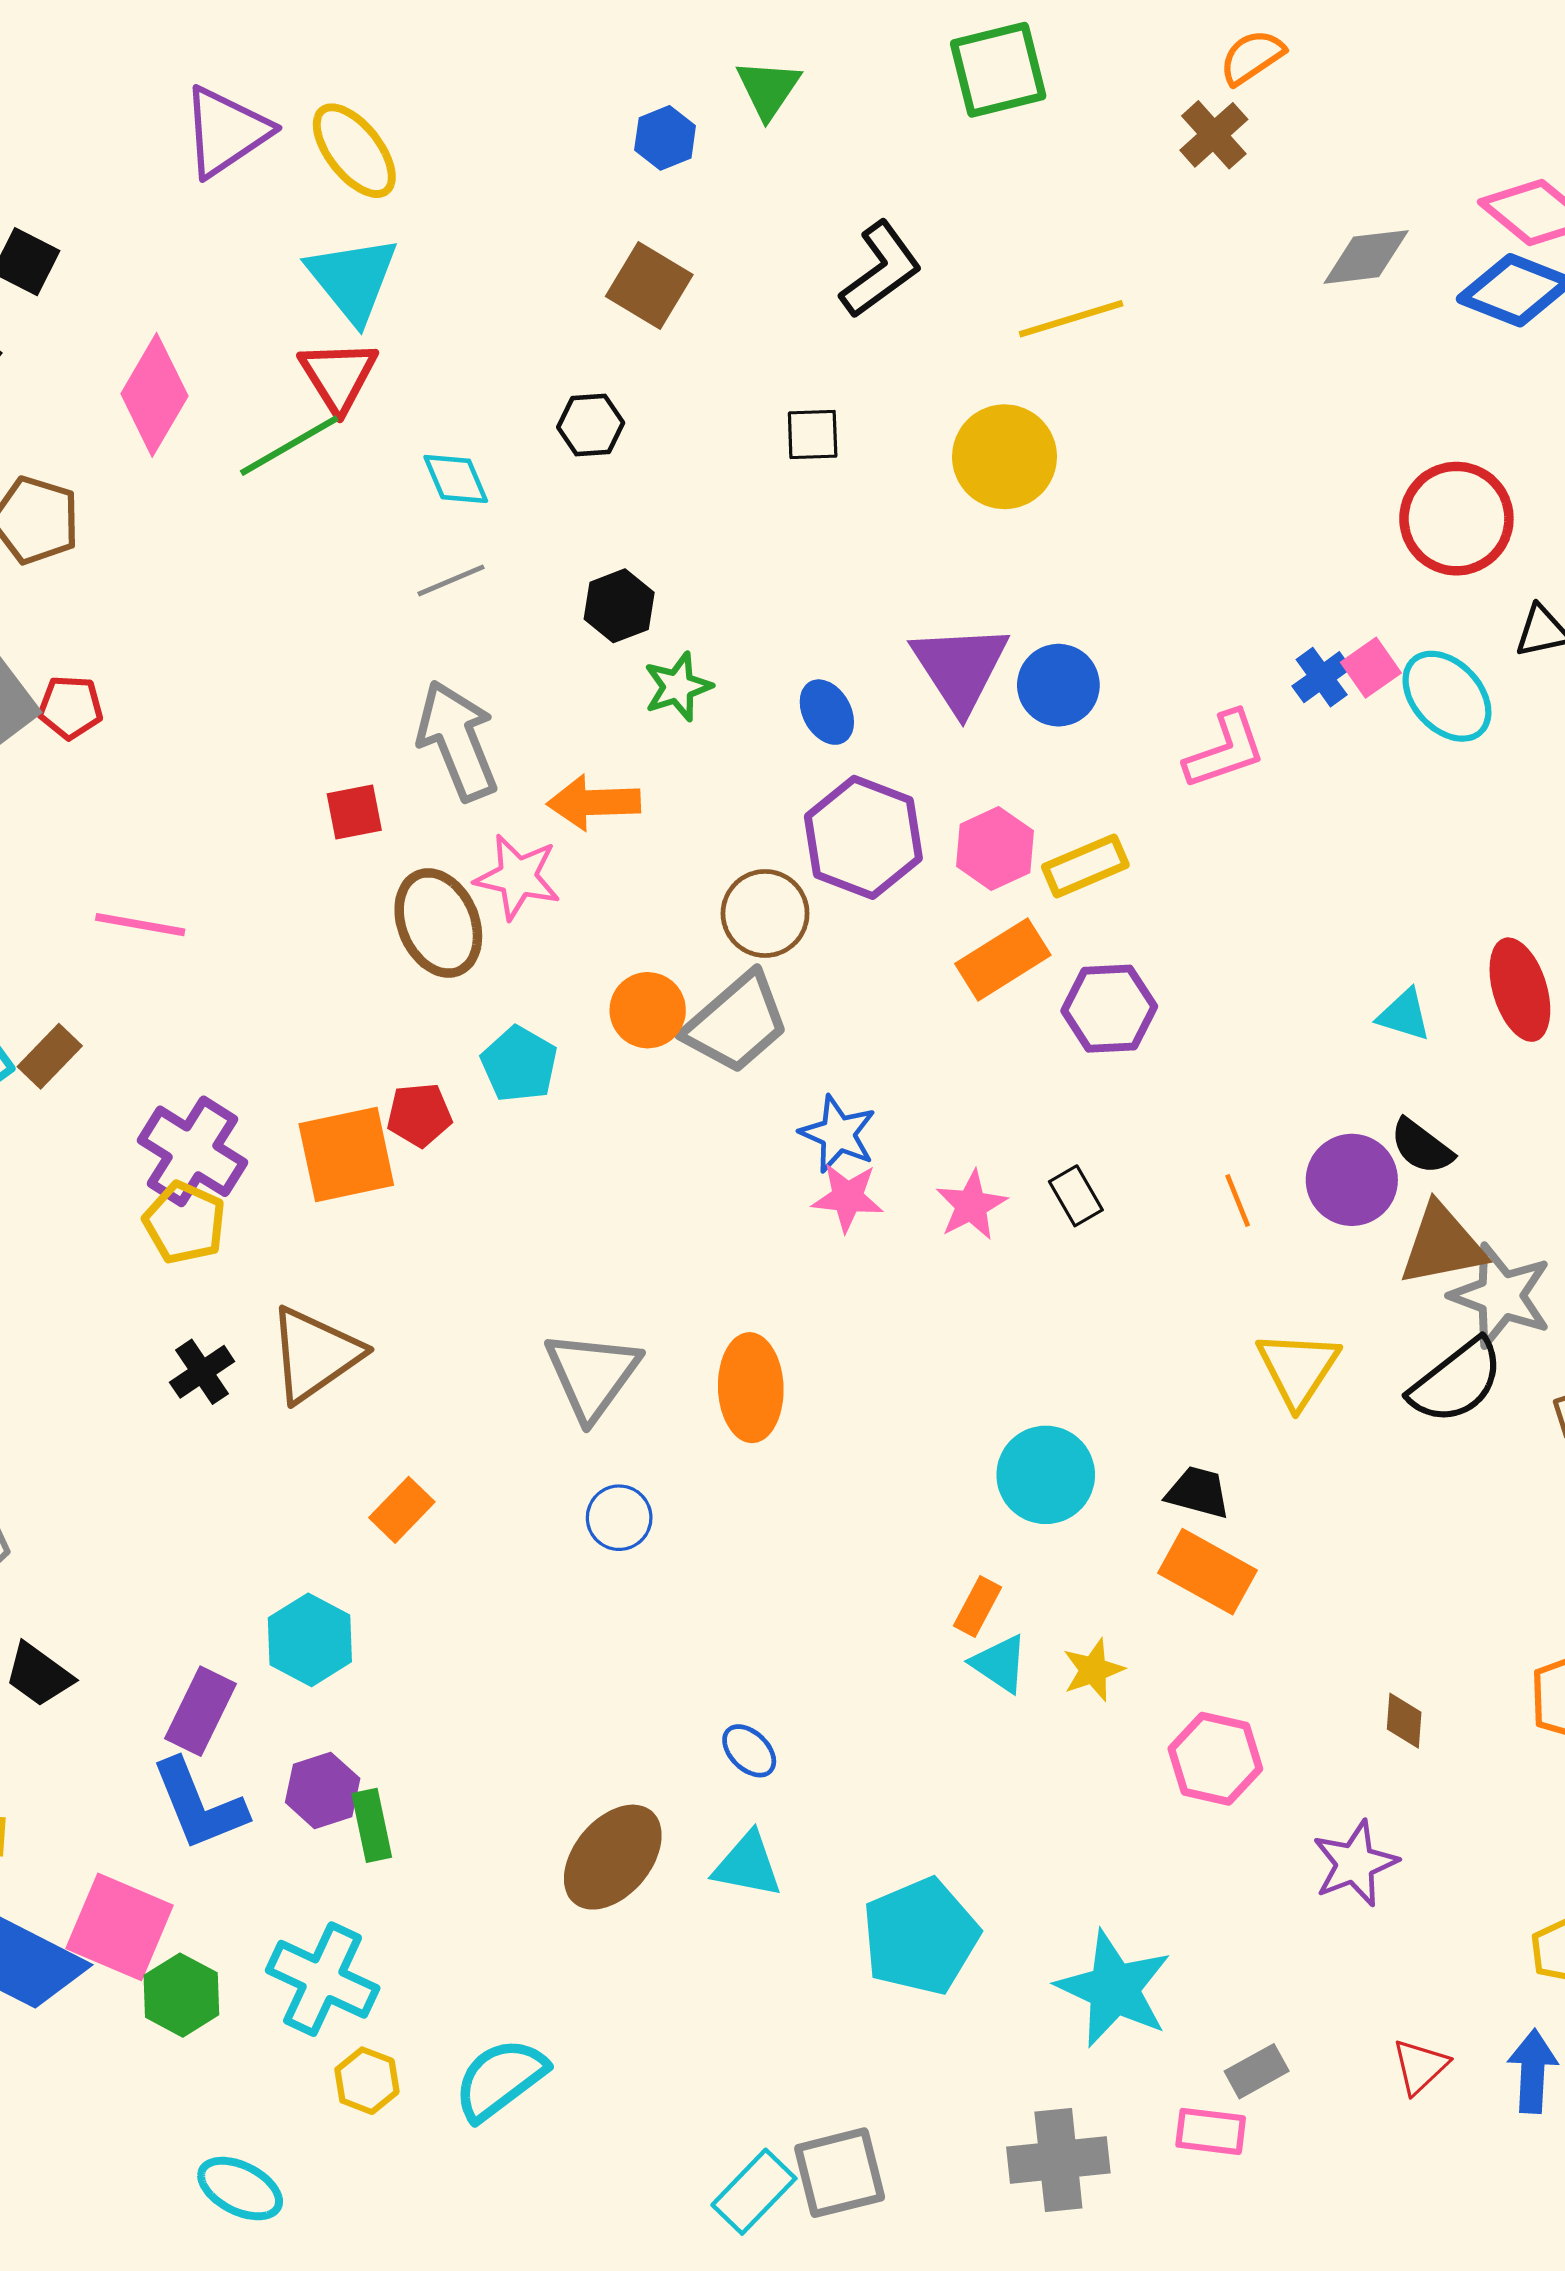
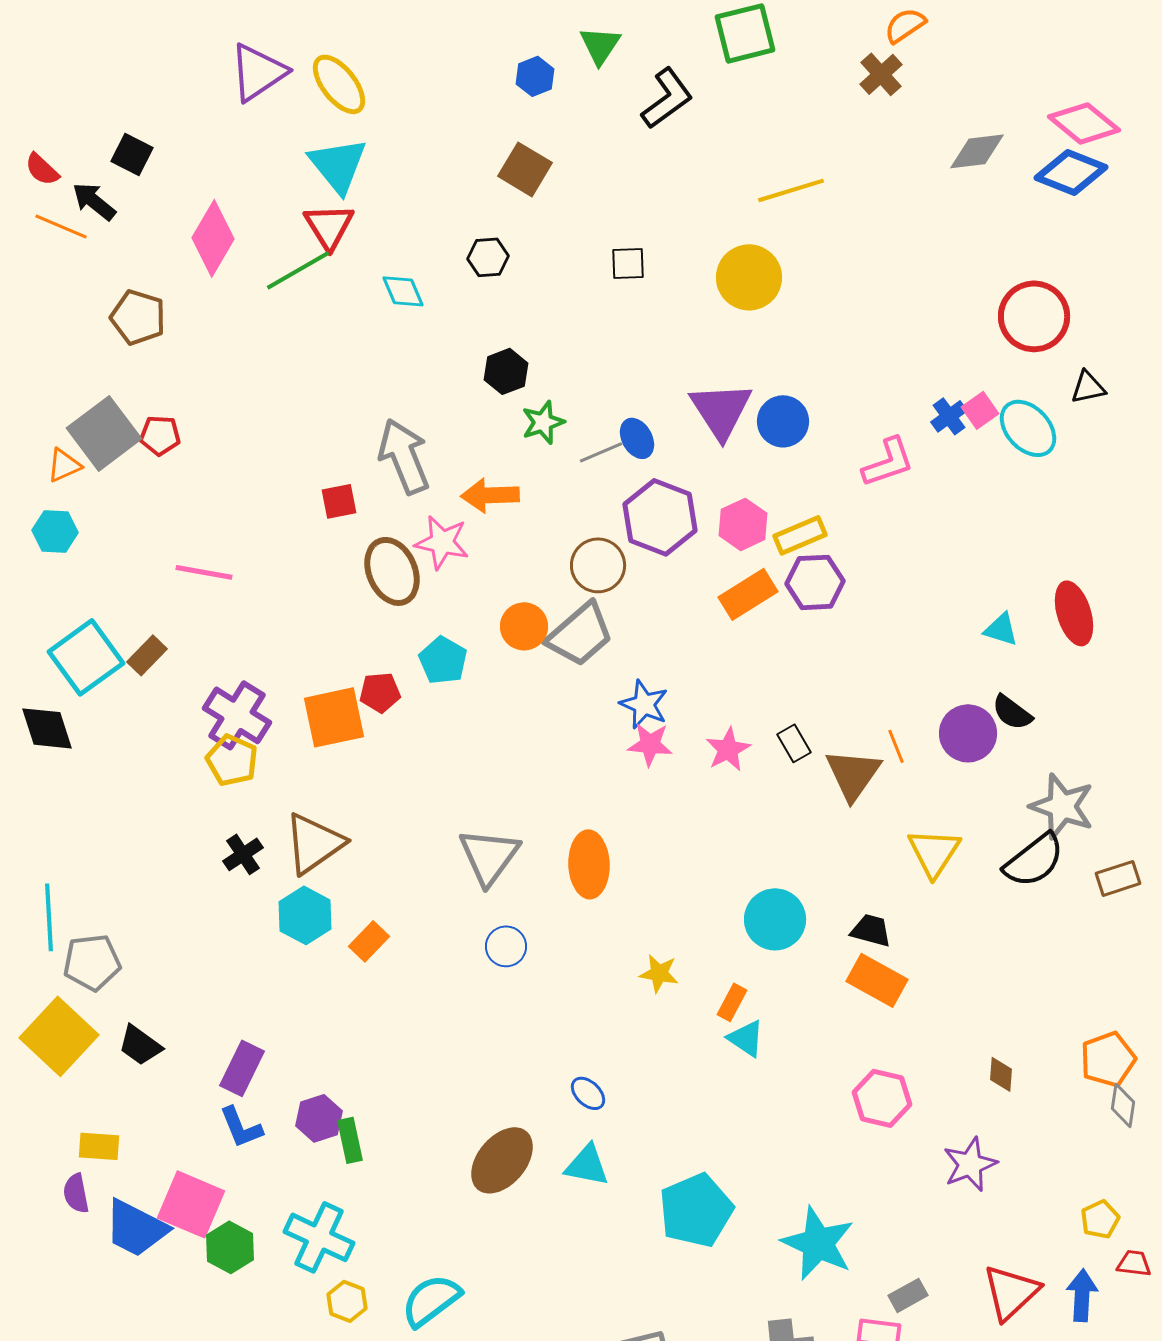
black L-shape: (881, 270) -> (667, 98), moved
gray line: (451, 580) -> (601, 452), moved
purple hexagon: (1109, 1009) -> (815, 582), moved
brown triangle: (1442, 1245) -> (853, 774), moved, turned -44
cyan hexagon: (310, 1640) -> (305, 915), moved
yellow star: (1093, 1670) -> (659, 973), moved, turned 30
blue L-shape: (199, 1805) -> (241, 1127), size x0.7
red triangle: (1420, 2066) -> (1011, 1292), size x1.6

